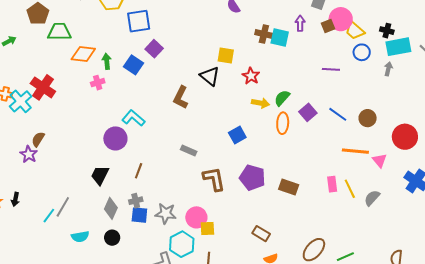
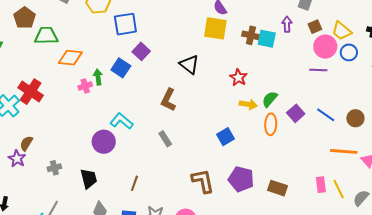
pink circle: (341, 19) -> (325, 47), moved
yellow square: (226, 56) -> (215, 28), moved, size x1.4
green arrow: (107, 61) -> (98, 77), moved
black triangle: (210, 76) -> (189, 64), moved
gray rectangle: (189, 150) -> (165, 139), moved, turned 35
brown line: (139, 171) -> (134, 183), moved
black trapezoid: (100, 175) -> (89, 179), turned 140
gray cross: (136, 201) -> (54, 168), moved

